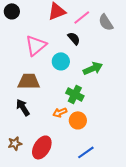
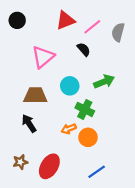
gray semicircle: (106, 22) -> (118, 32), turned 48
cyan circle: (61, 61) -> (70, 86), moved

